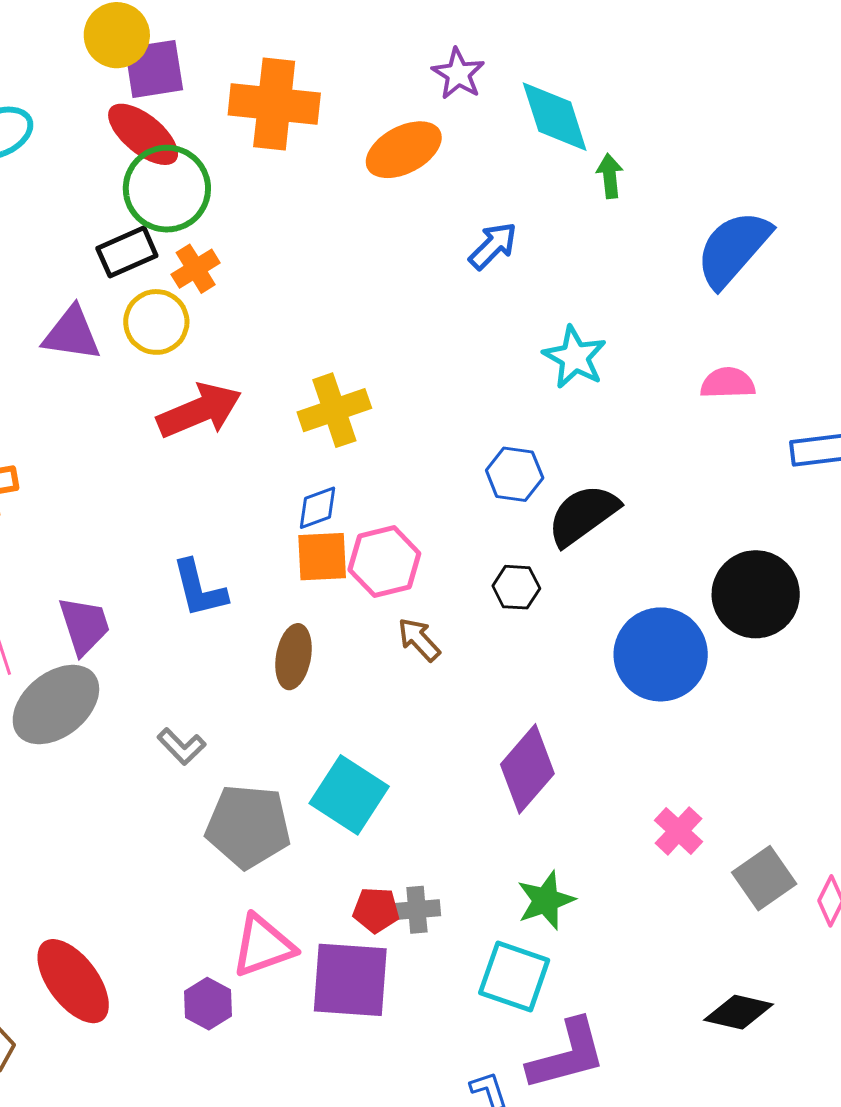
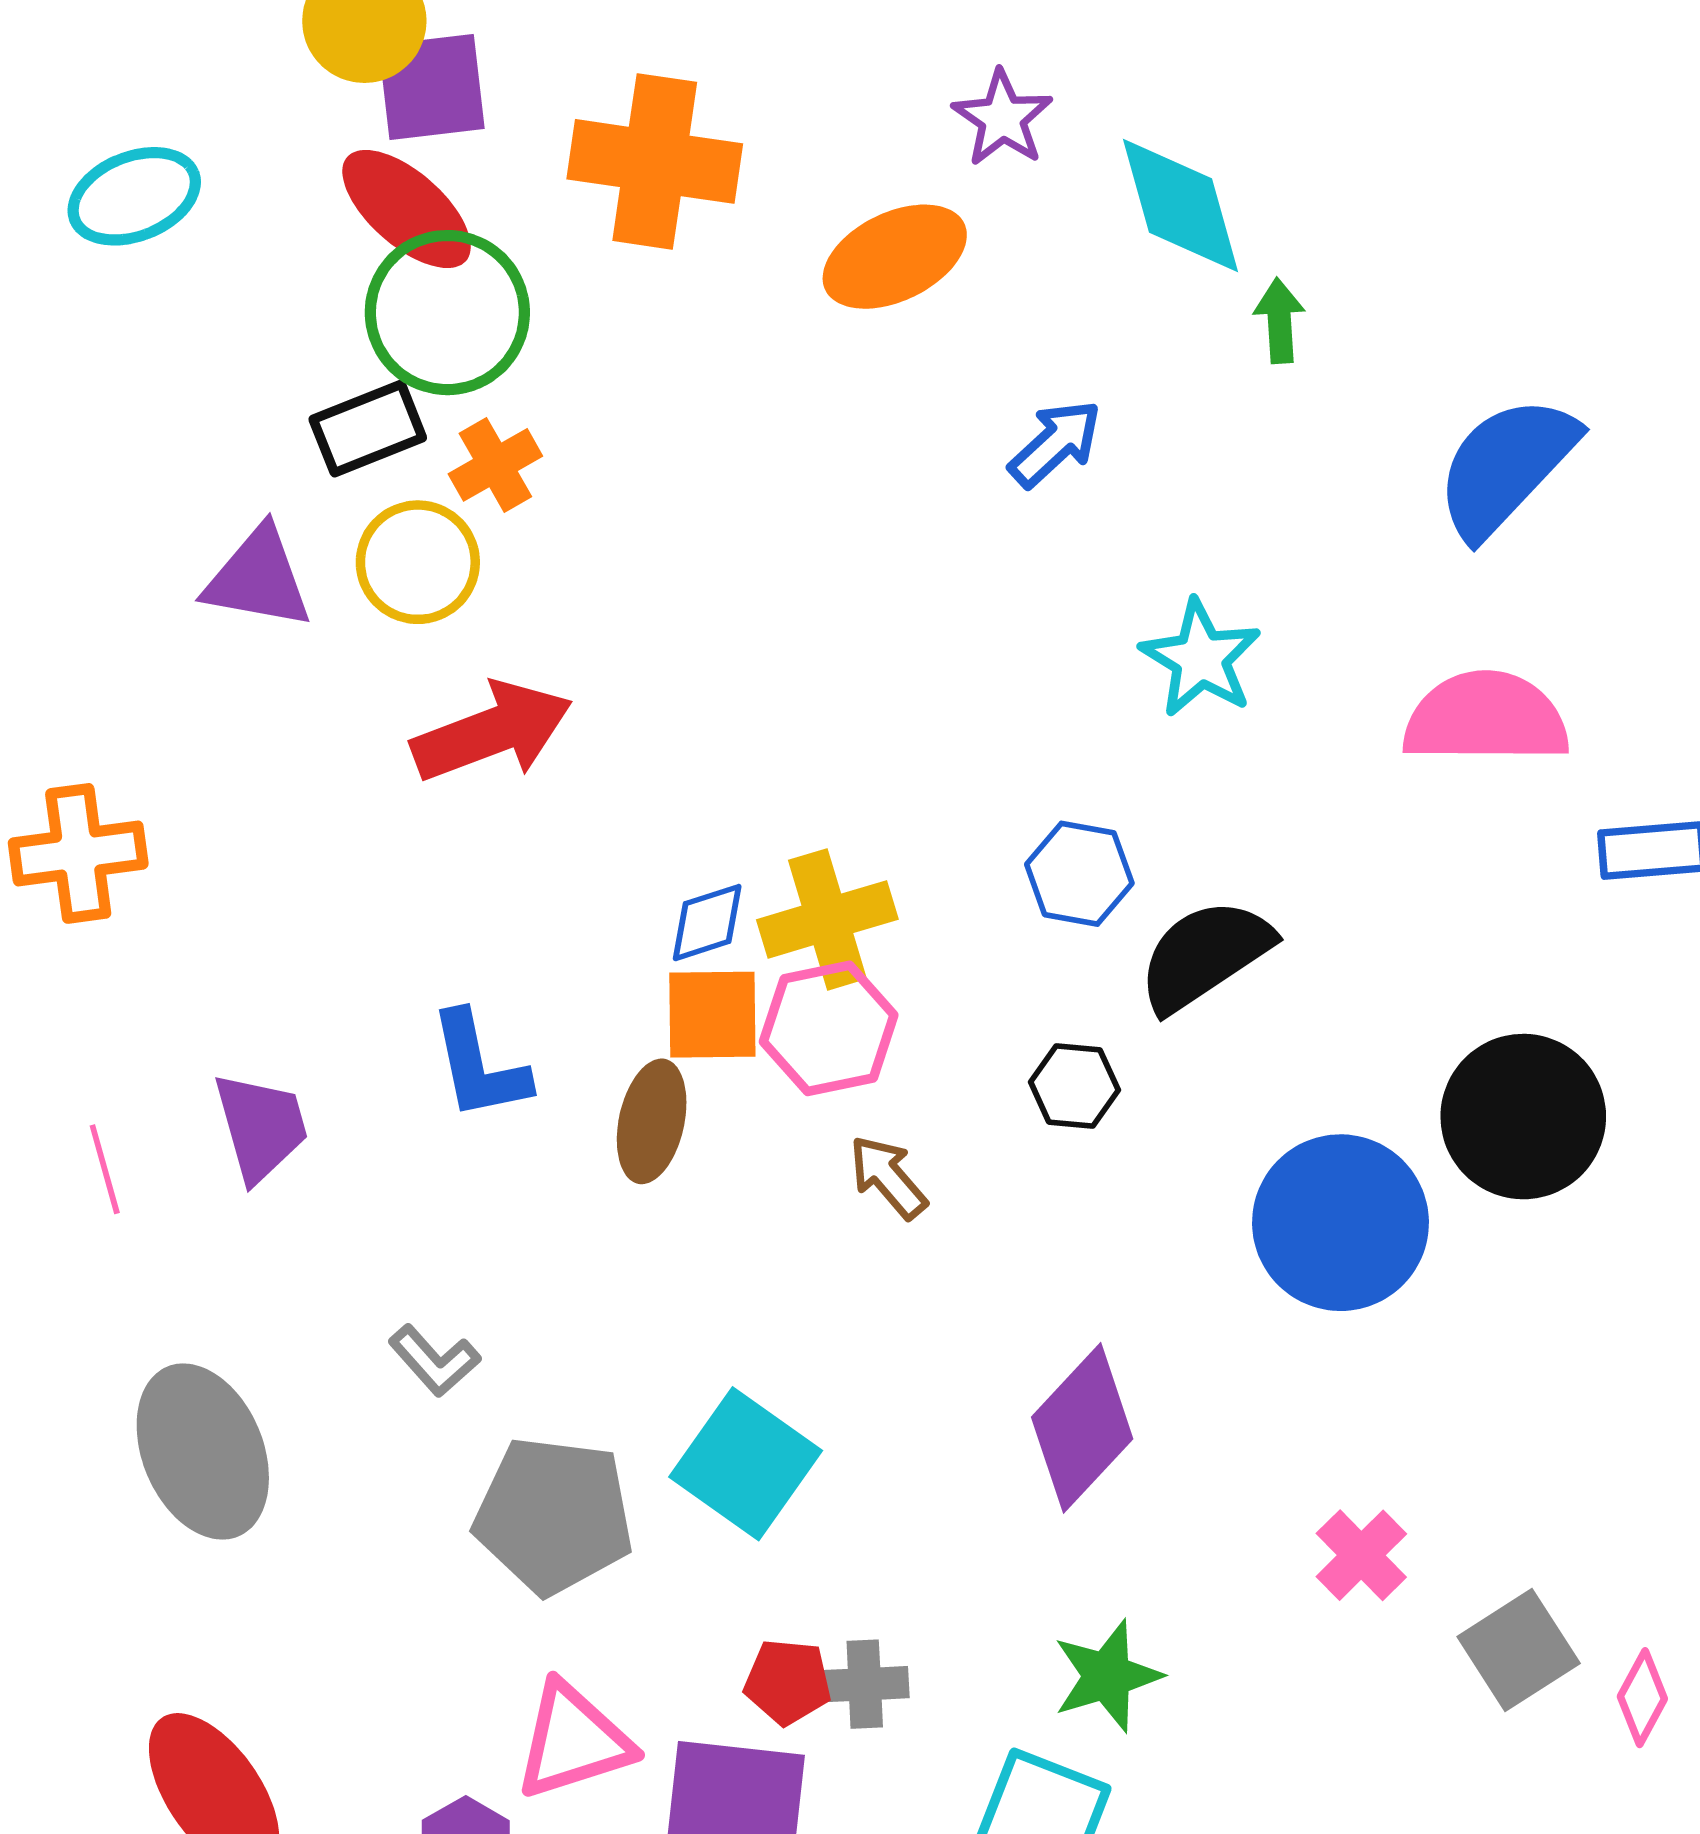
pink semicircle: (728, 383) -> (1486, 718), size x1.6
yellow cross: (334, 410) -> (827, 919), moved
brown ellipse: (293, 657) -> (652, 1121), moved
gray ellipse: (56, 705) -> (203, 1452), moved, turned -76

